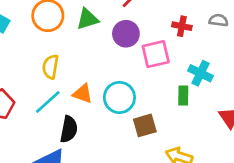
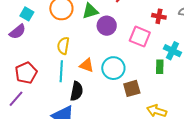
purple circle: (126, 34) -> (107, 26), moved
pink square: (156, 54) -> (140, 37), turned 35
cyan line: (48, 102) -> (61, 71), turned -45

